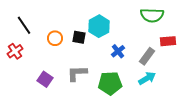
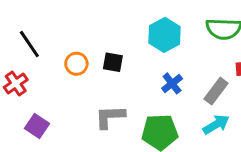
cyan hexagon: (99, 26) -> (164, 35), moved
purple square: (45, 79) -> (37, 126), moved

